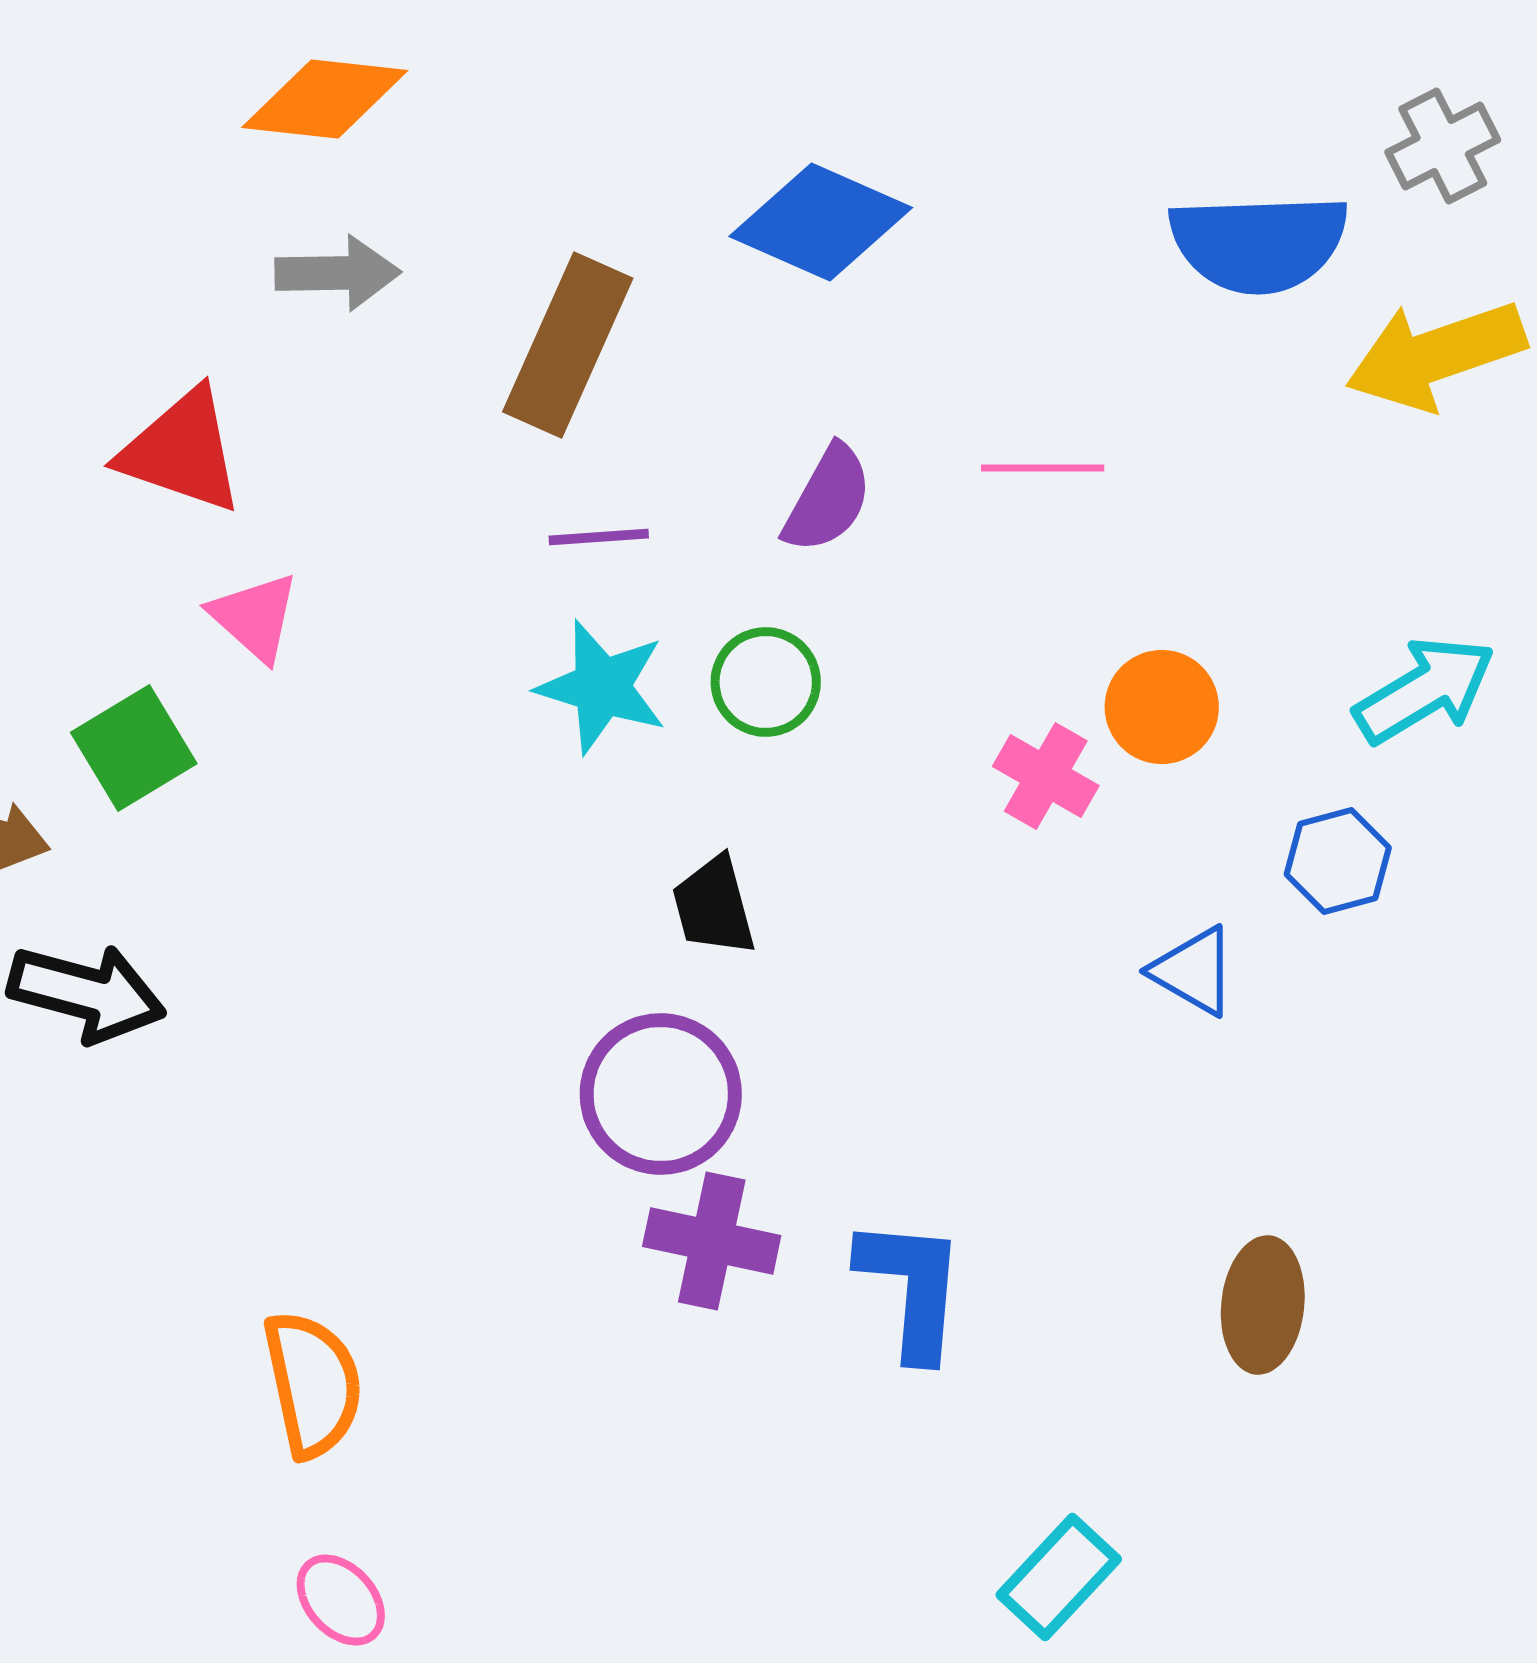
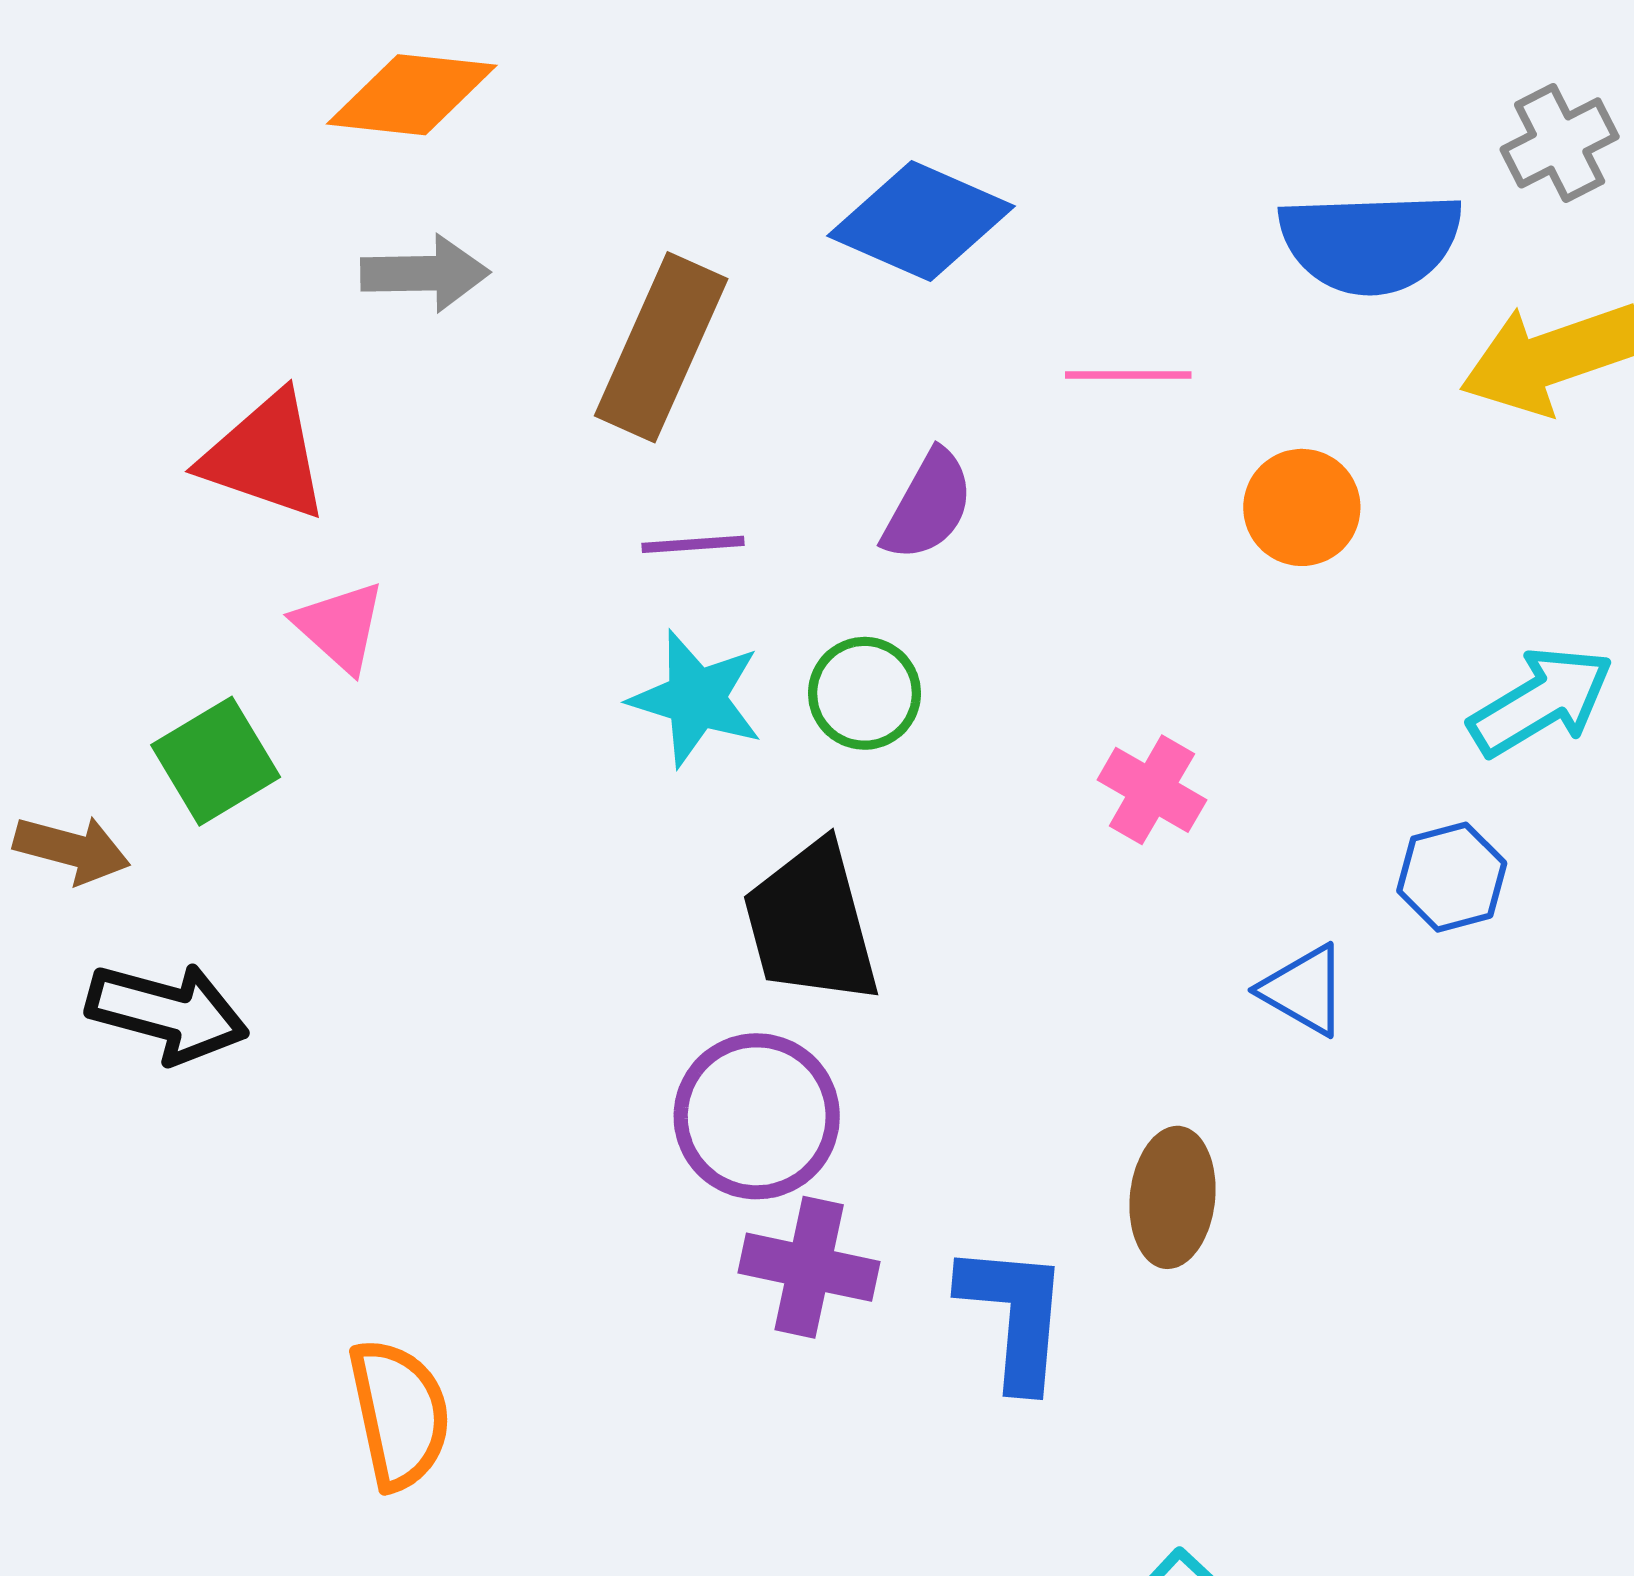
pink line: (1043, 468) -> (1128, 375), moved
orange circle: (1162, 707) -> (1302, 507), moved
black trapezoid: (714, 906) -> (811, 923), size x1.6
brown ellipse: (1263, 1305) -> (1172, 1197), moved

